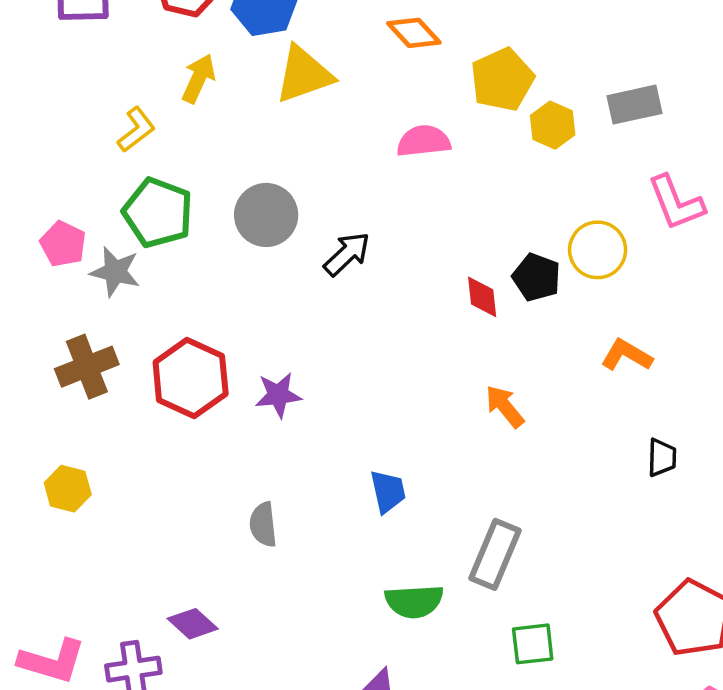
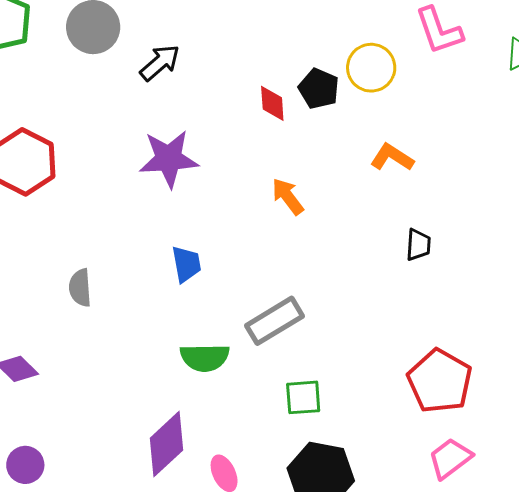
purple star: (278, 395) -> (169, 159), moved, size x1.5
gray rectangle: (495, 554) -> (274, 321), turned 34

